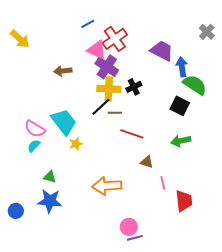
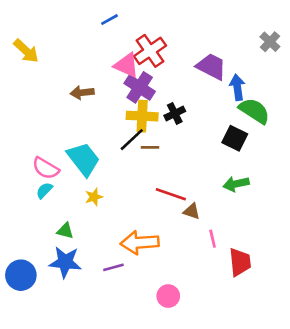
blue line: (88, 24) -> (110, 20), moved
red line: (132, 134) -> (171, 194), moved
yellow star: (76, 144) -> (94, 197), moved
blue circle: (16, 211) -> (21, 275), size x1.5
purple line: (135, 238) -> (113, 267), moved

